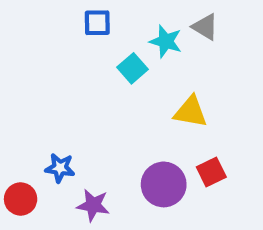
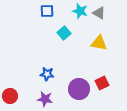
cyan star: (166, 41) -> (80, 11), moved
yellow triangle: (191, 112) -> (99, 43), moved
blue star: (60, 168) -> (47, 74), moved

